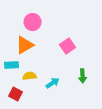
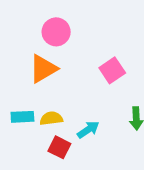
cyan rectangle: (12, 65) -> (22, 117), moved
red square: (16, 94) -> (59, 147), moved

